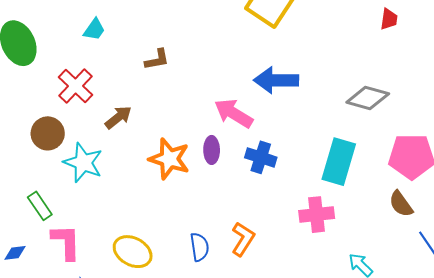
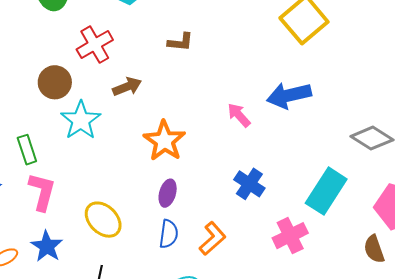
blue arrow: (276, 80) -> (289, 95), turned -30
pink arrow: (234, 113) -> (239, 115), size x0.7
purple ellipse: (212, 150) -> (168, 193), moved
blue cross: (261, 157) -> (249, 184), moved
pink cross: (317, 215) -> (290, 236), turned -36

